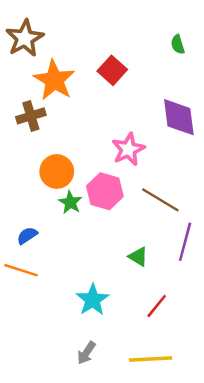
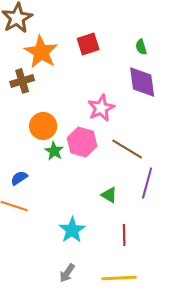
green semicircle: (178, 44) -> (141, 47), moved
red square: (112, 70) -> (88, 44), turned 30
red line: (157, 306) -> (124, 235), turned -40

